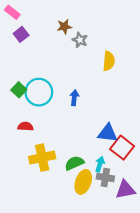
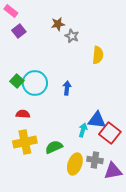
yellow cross: (42, 158) -> (25, 142), moved
green semicircle: (74, 163) -> (54, 147), moved
cyan arrow: (100, 164) -> (83, 130), moved

